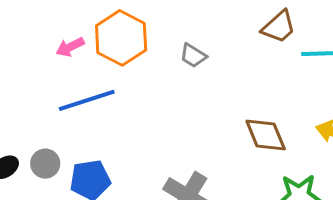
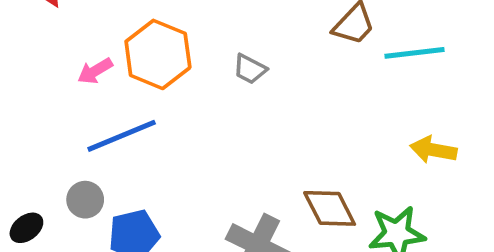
brown diamond: (266, 135) -> (330, 208), moved
gray circle: (45, 164) -> (85, 200), moved

